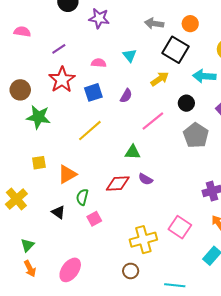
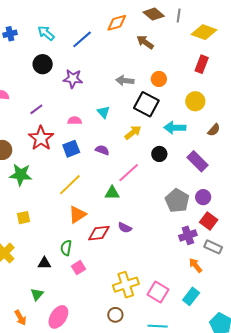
purple semicircle: (126, 96) -> (102, 150), turned -96
gray pentagon: (196, 135) -> (177, 201), moved
green triangle: (133, 152) -> (112, 193), moved
orange triangle: (67, 174) -> (77, 215), moved
black triangle: (58, 212) -> (44, 263), turned -32
pink square: (180, 227) -> (158, 292), moved
green triangle: (28, 245) -> (37, 294), moved

